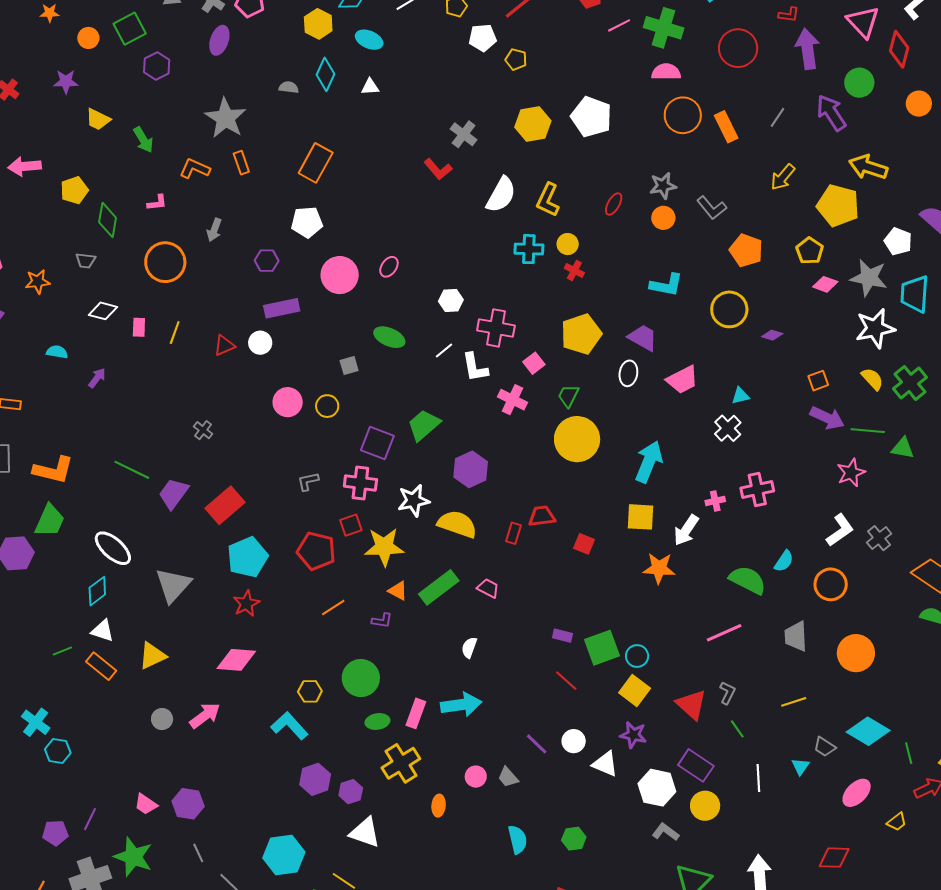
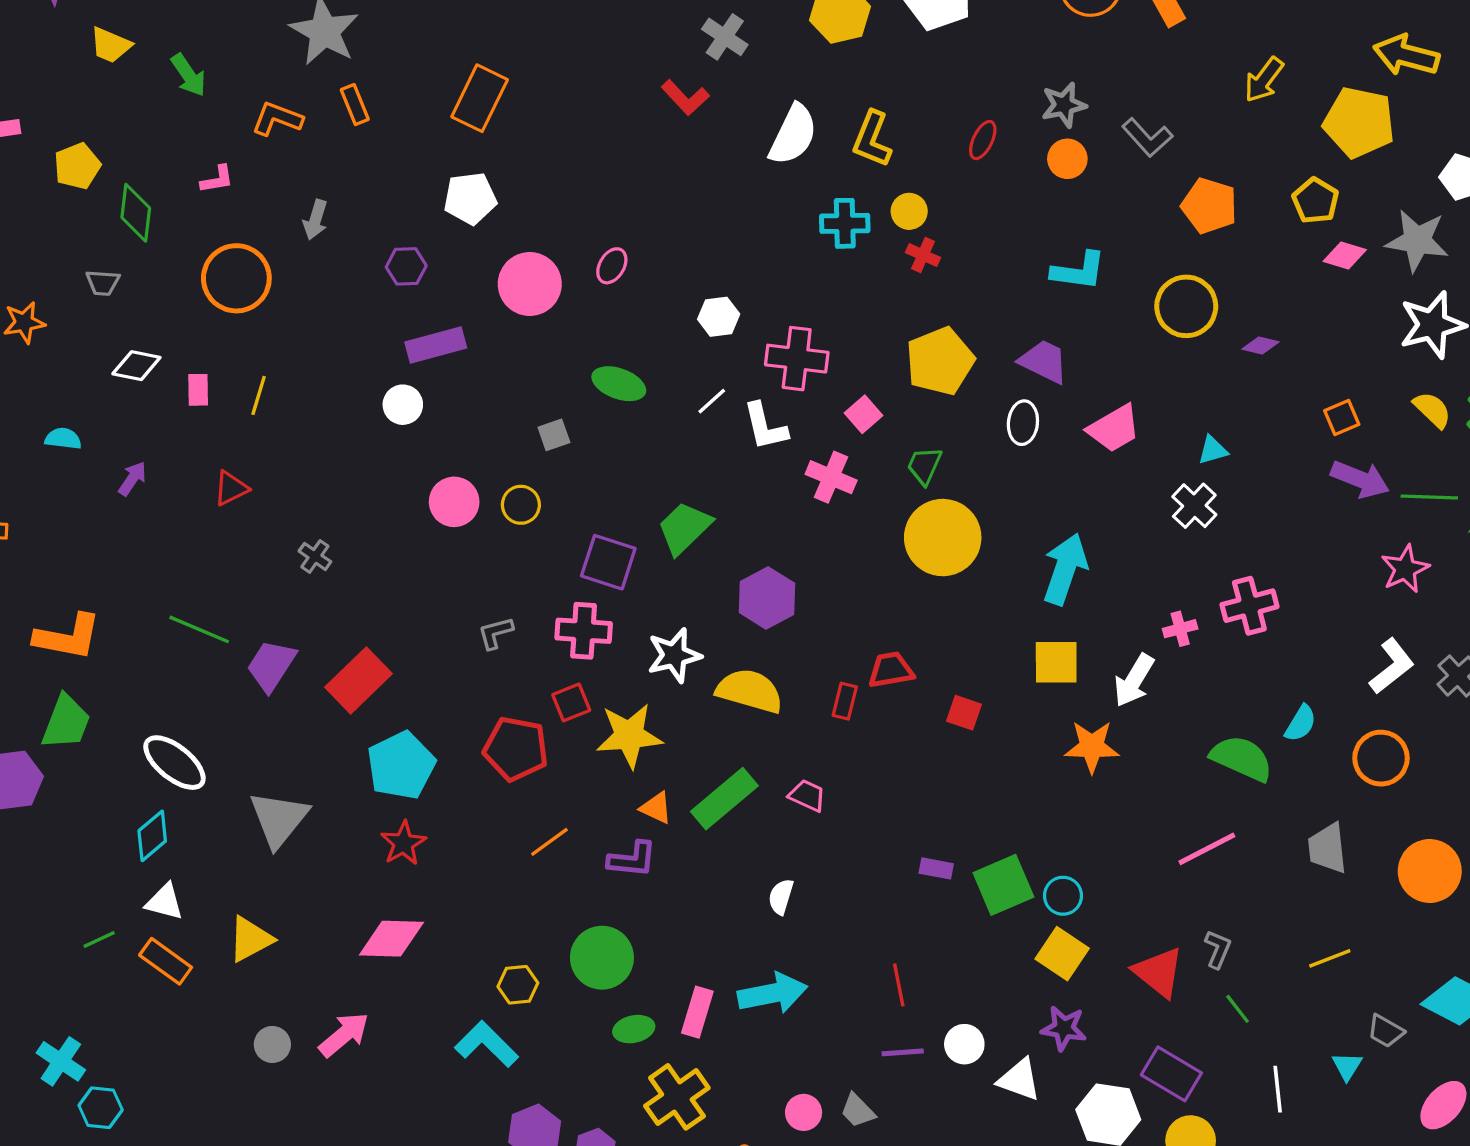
red triangle: (224, 345) -> (231, 488), moved
purple L-shape: (382, 620) -> (632, 859), size x1.4
red line: (566, 681) -> (899, 985), moved, turned 40
purple line: (537, 744) -> (903, 1052), turned -45

